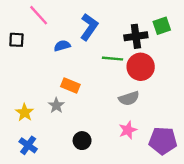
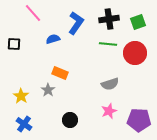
black cross: (136, 36) -> (109, 19), moved
black square: (16, 40) -> (14, 44), moved
green line: (113, 59) -> (108, 44), moved
red circle: (141, 67) -> (135, 53), moved

